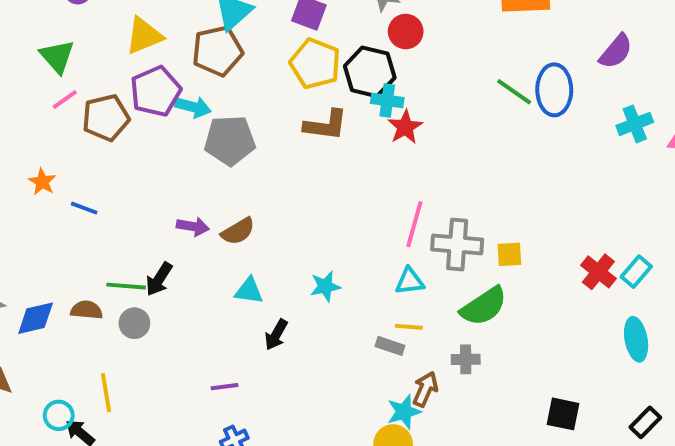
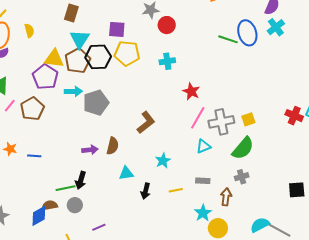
yellow triangle: (144, 36) -> (54, 59), moved, turned 45
black hexagon: (370, 72) -> (98, 57), moved
purple pentagon: (156, 91) -> (45, 77), moved
cyan cross: (635, 124) -> (276, 27), moved
brown L-shape: (326, 125) -> (146, 122), moved, turned -30
red star: (405, 127) -> (191, 91), moved
pink line: (414, 224) -> (198, 118), turned 30
brown semicircle: (238, 231) -> (113, 146), turned -30
blue diamond: (36, 318) -> (39, 216), moved
yellow line: (409, 327) -> (176, 190), moved
purple line: (224, 387) -> (99, 227), moved
cyan star: (404, 412) -> (203, 213), moved

